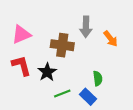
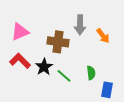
red L-shape: (21, 66) -> (20, 61), turned -30
green line: (62, 93) -> (64, 76), moved, turned 63
blue rectangle: (88, 97) -> (107, 90), moved, turned 56

